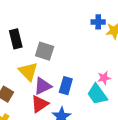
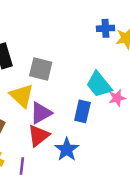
blue rectangle: (66, 86) -> (82, 111), moved
cyan trapezoid: (97, 94) -> (99, 85), moved

